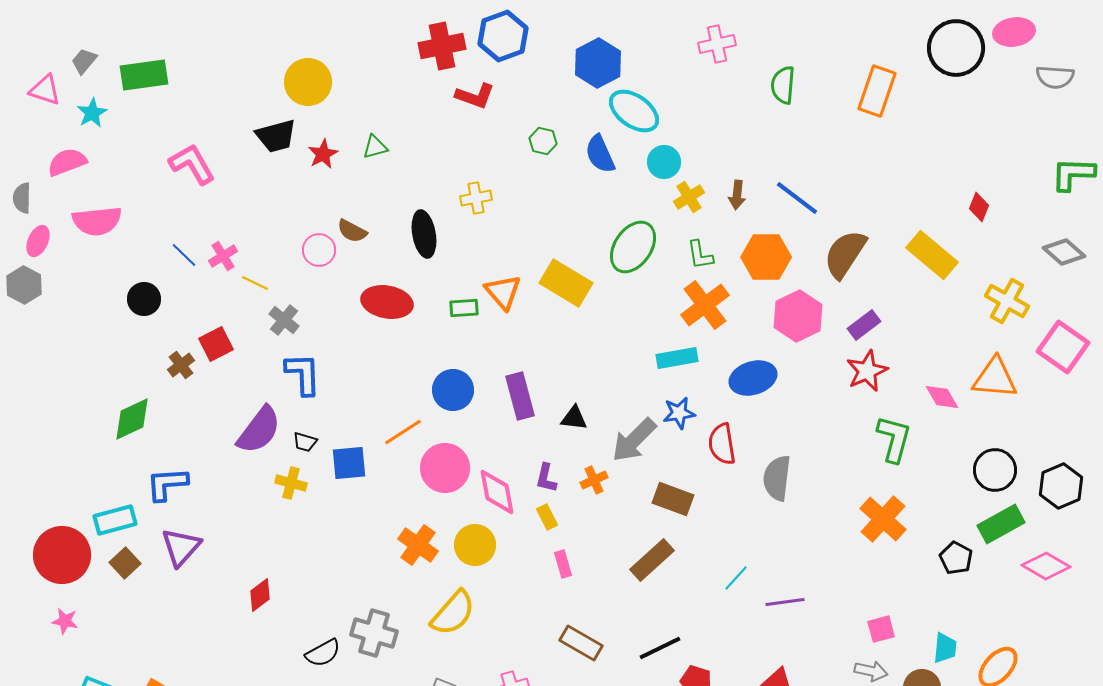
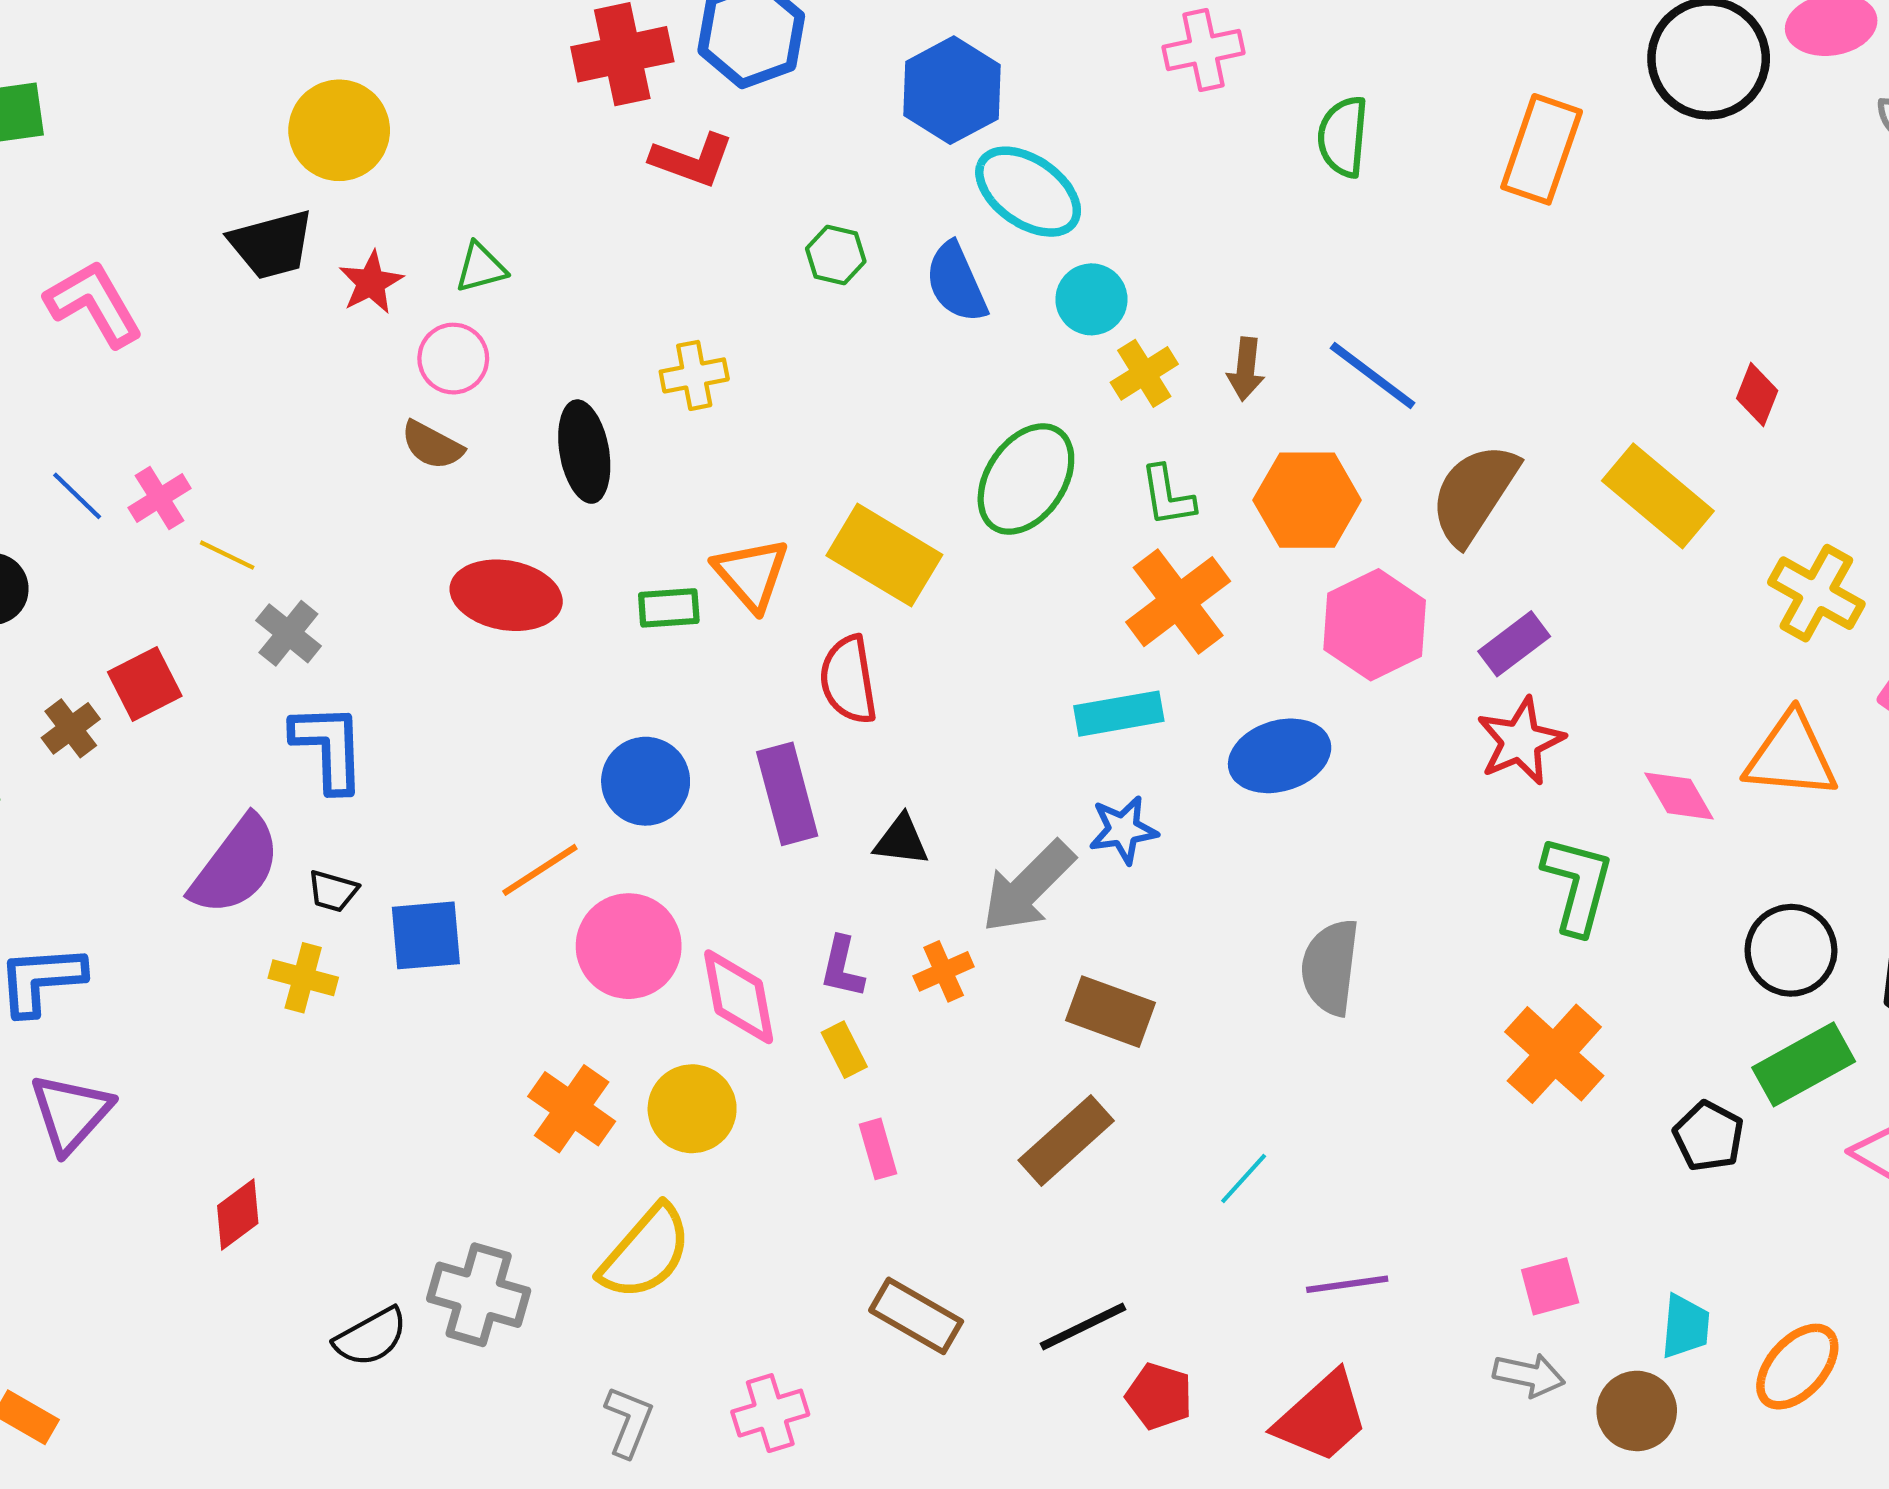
pink circle: (319, 250) -> (453, 359), moved
red semicircle: (722, 444) -> (848, 680), moved
purple line: (785, 602) -> (1347, 1284), moved

